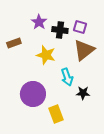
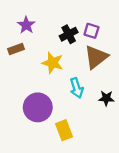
purple star: (39, 22) -> (26, 25), moved
black cross: (60, 30) -> (69, 34), turned -35
black star: (83, 93) -> (106, 98), moved

